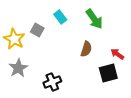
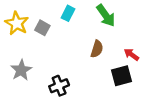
cyan rectangle: (60, 17) -> (68, 13), turned 64
yellow star: (14, 39) -> (17, 23), moved

